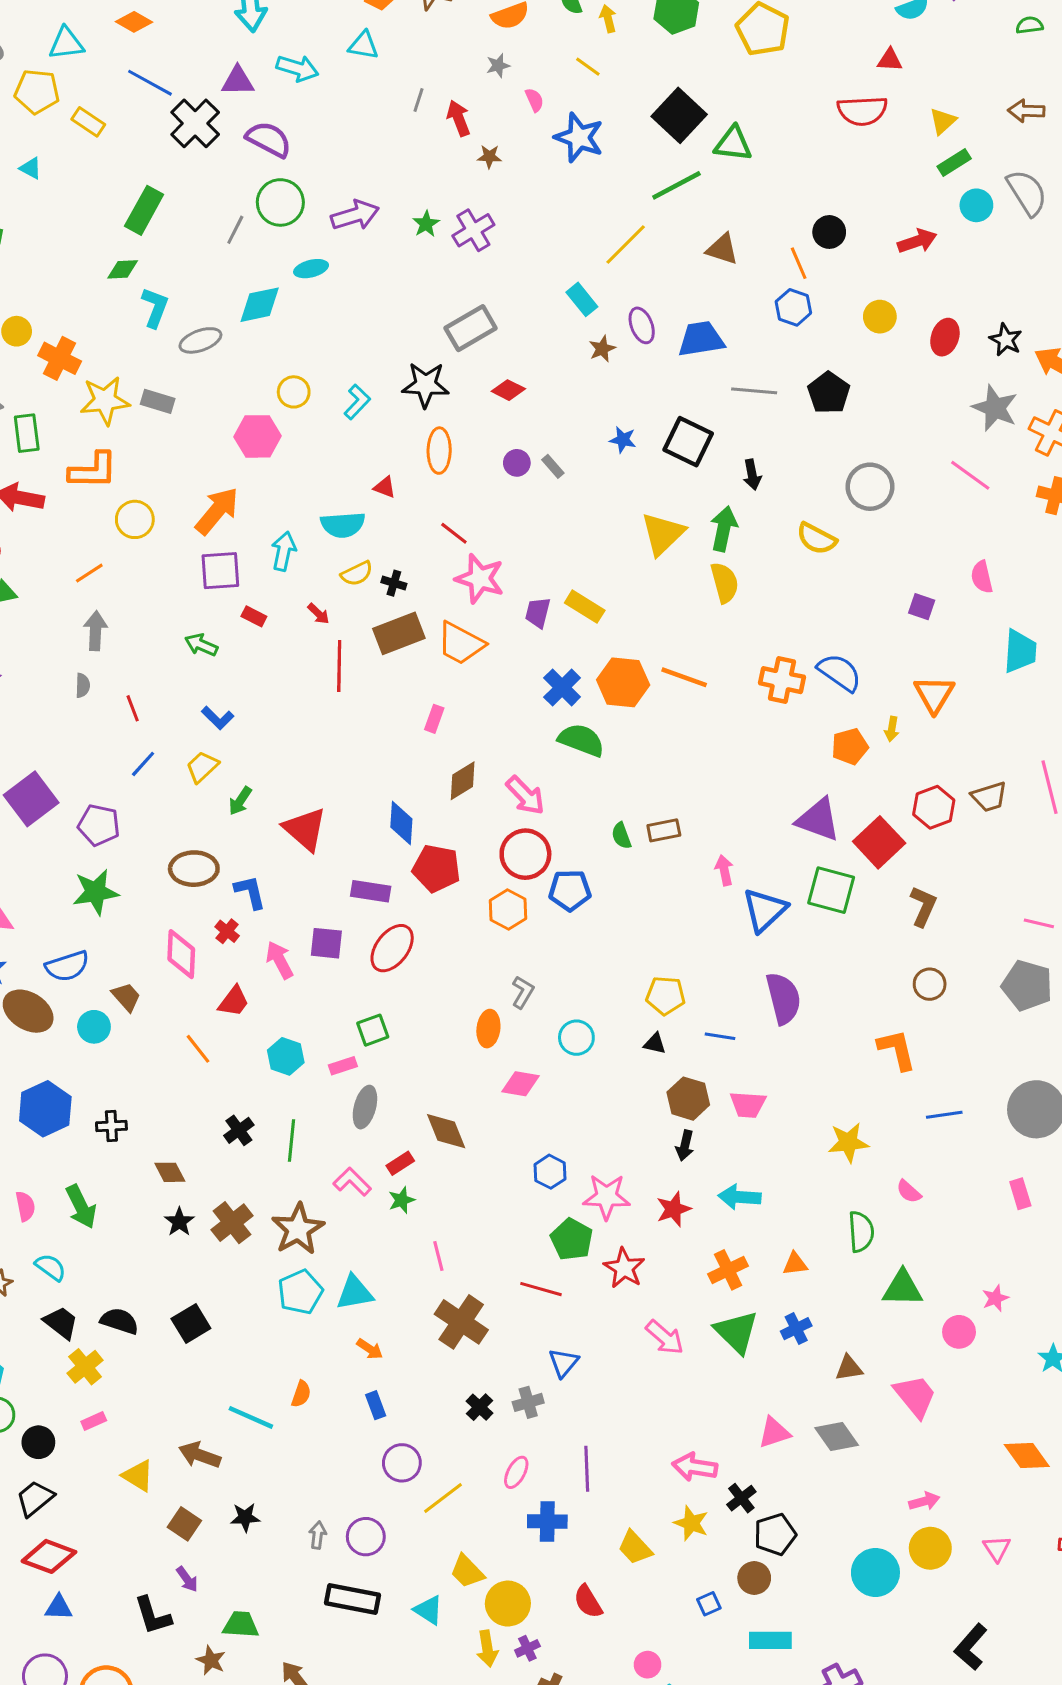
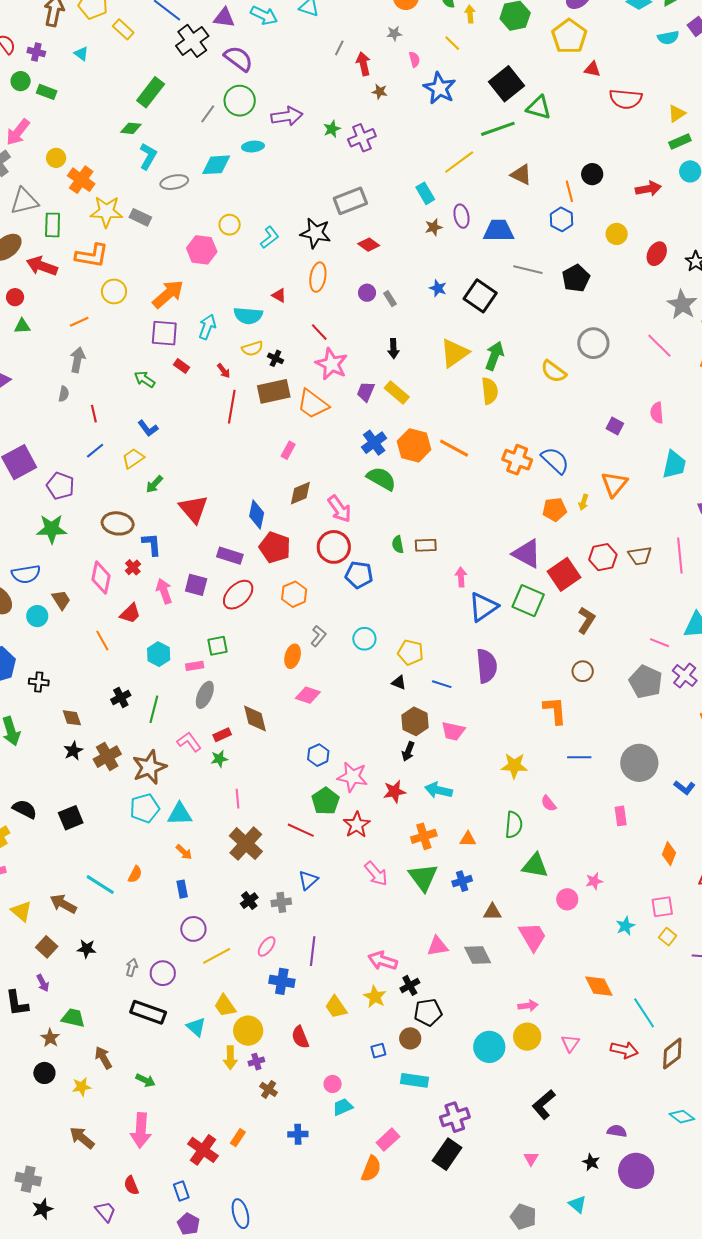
red triangle: (890, 60) -> (592, 69), moved
black arrow: (752, 475) -> (393, 349), moved
orange hexagon: (508, 909) -> (294, 594), moved
cyan circle: (576, 1038) -> (364, 639), moved

